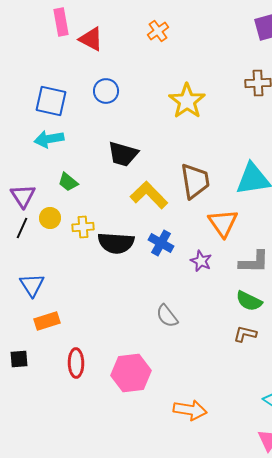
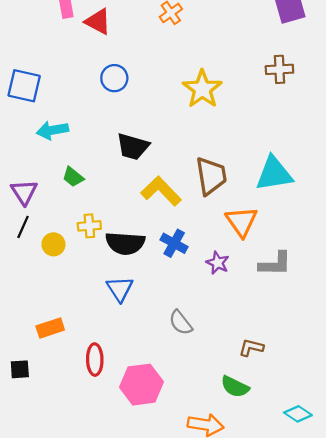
blue square: (51, 101) -> (24, 86), moved
yellow circle: (50, 218) -> (53, 244), moved
blue triangle: (32, 285) -> (120, 289), moved
green semicircle: (249, 301) -> (235, 387), moved
brown L-shape: (245, 334) -> (251, 348), moved
red ellipse: (76, 363) -> (95, 360), moved

